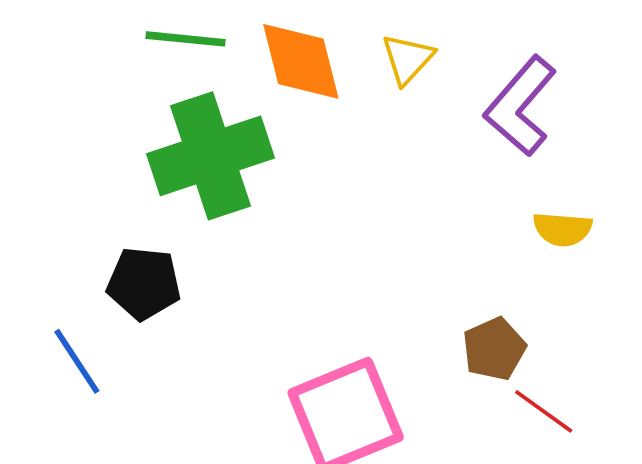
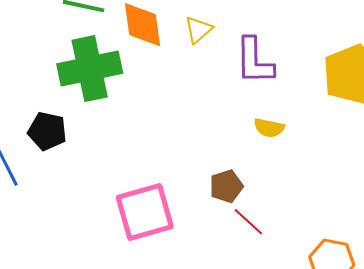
purple L-shape: (520, 106) -> (254, 61), turned -48

